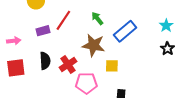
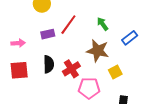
blue rectangle: (125, 31) -> (130, 38), size x0.7
yellow square: (112, 66) -> (115, 72), turned -32

